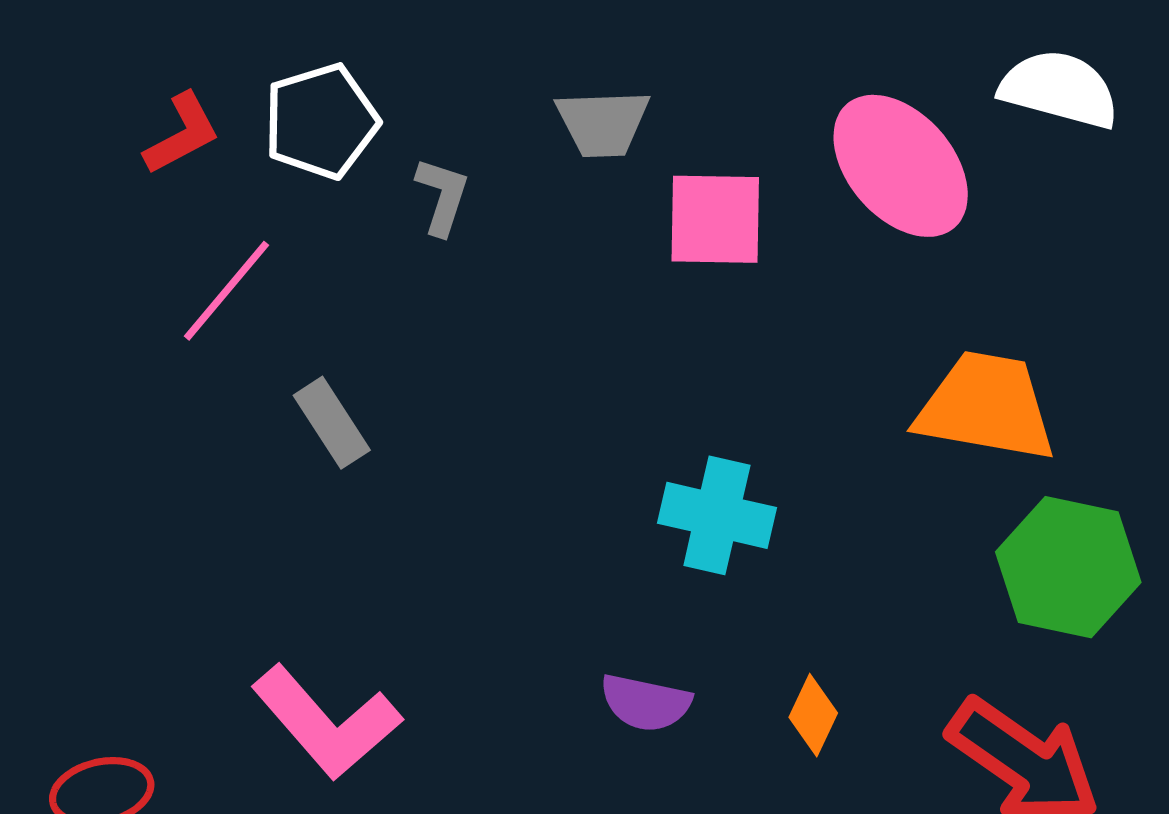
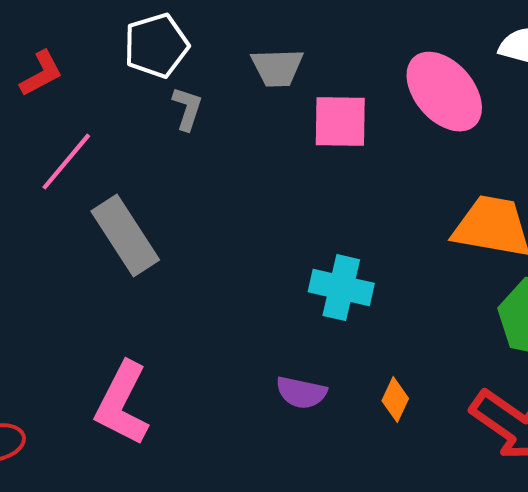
white pentagon: (321, 121) -> (156, 46), moved
gray rectangle: (332, 423) -> (125, 236), size x1.6
pink L-shape: (326, 722) -> (122, 404), turned 68

